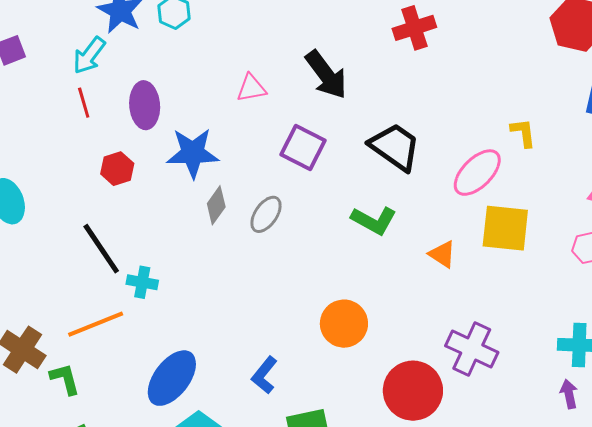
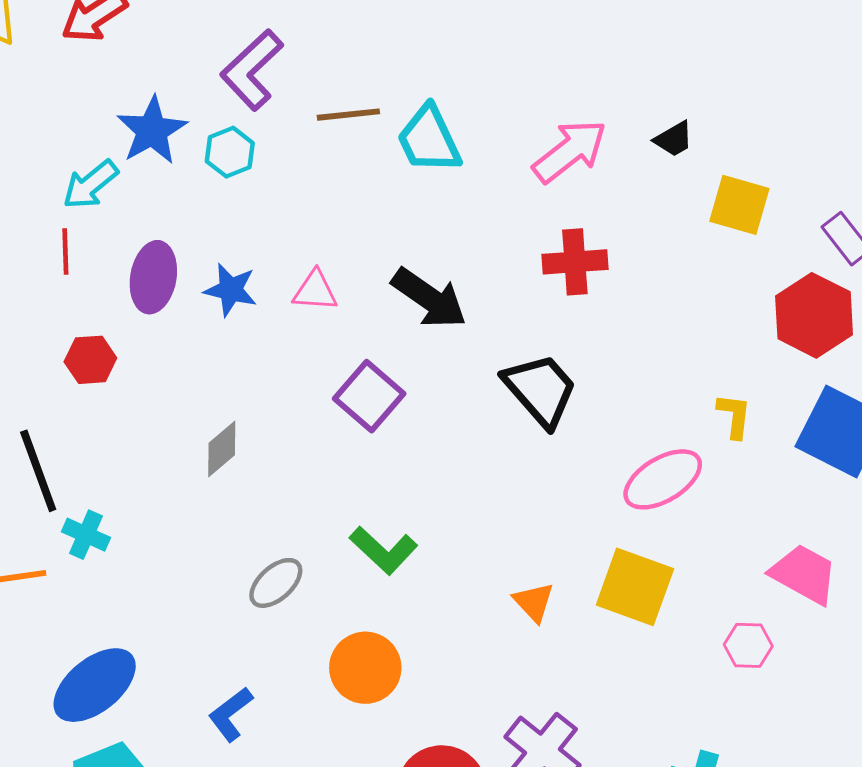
black arrow: (326, 75) -> (429, 298), turned -32
yellow L-shape: (523, 133) -> (734, 416), moved
black trapezoid: (395, 147) -> (541, 390), moved
blue star: (193, 153) -> (231, 290), moved, size x0.7
pink ellipse: (477, 173) -> (663, 479), moved
gray ellipse: (266, 214) -> (276, 583), moved
green L-shape: (374, 220) -> (383, 550), moved

